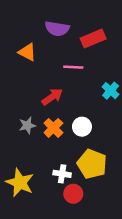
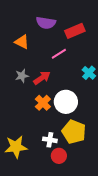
pink line: (73, 67) -> (59, 54), turned -35
gray star: (27, 125) -> (22, 76), moved
white circle: (82, 127) -> (66, 102), size x1.5
yellow star: (20, 183) -> (16, 147), turned -30

